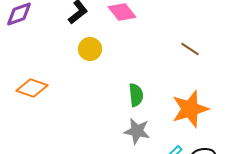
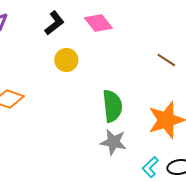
green semicircle: (136, 95) -> (112, 106), size x1.4

